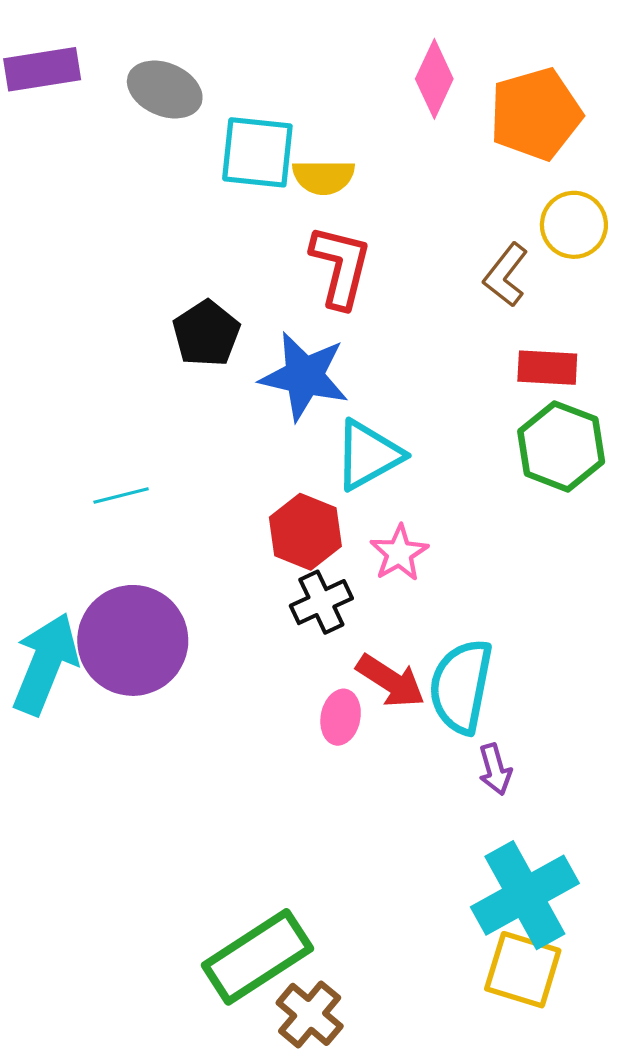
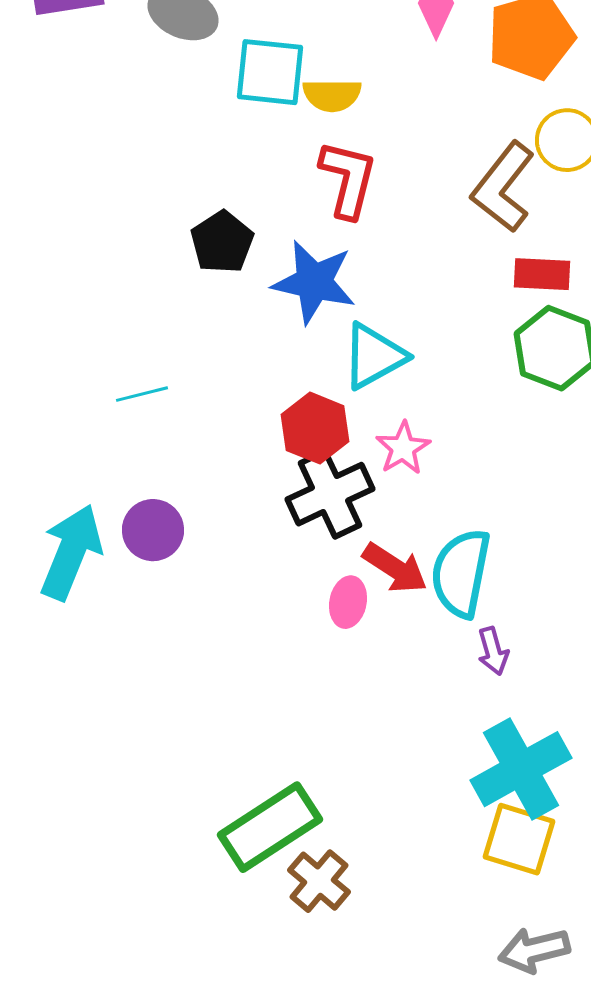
brown L-shape: (506, 275) -> (503, 187), size x1.5
black cross: (321, 602) -> (330, 494), size x1.5
purple circle: (133, 640) -> (153, 530), size x0.6

